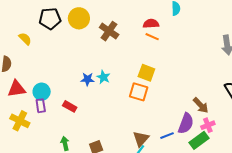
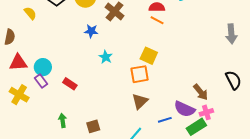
blue star: (87, 79) -> (91, 31), moved
orange square: (139, 92) -> (140, 74), turned -30
purple rectangle: (41, 106) -> (41, 81), turned -32
purple semicircle: (186, 123) -> (185, 109), turned 90
brown triangle: (141, 139) -> (140, 101), moved

